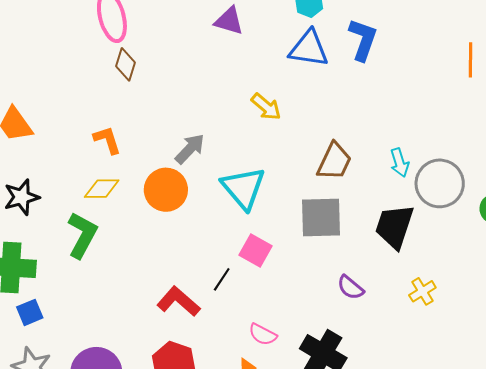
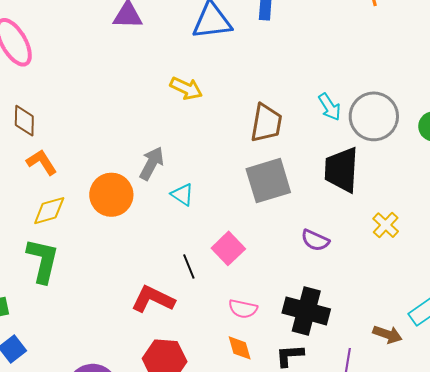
brown diamond: (126, 64) -> (24, 121), moved
gray arrow: (190, 149) -> (152, 163), moved
cyan triangle: (243, 188) -> (182, 195), moved, size x0.5
pink square: (256, 250) -> (228, 248), moved, turned 32
black line: (222, 279) -> (189, 266), turned -40

